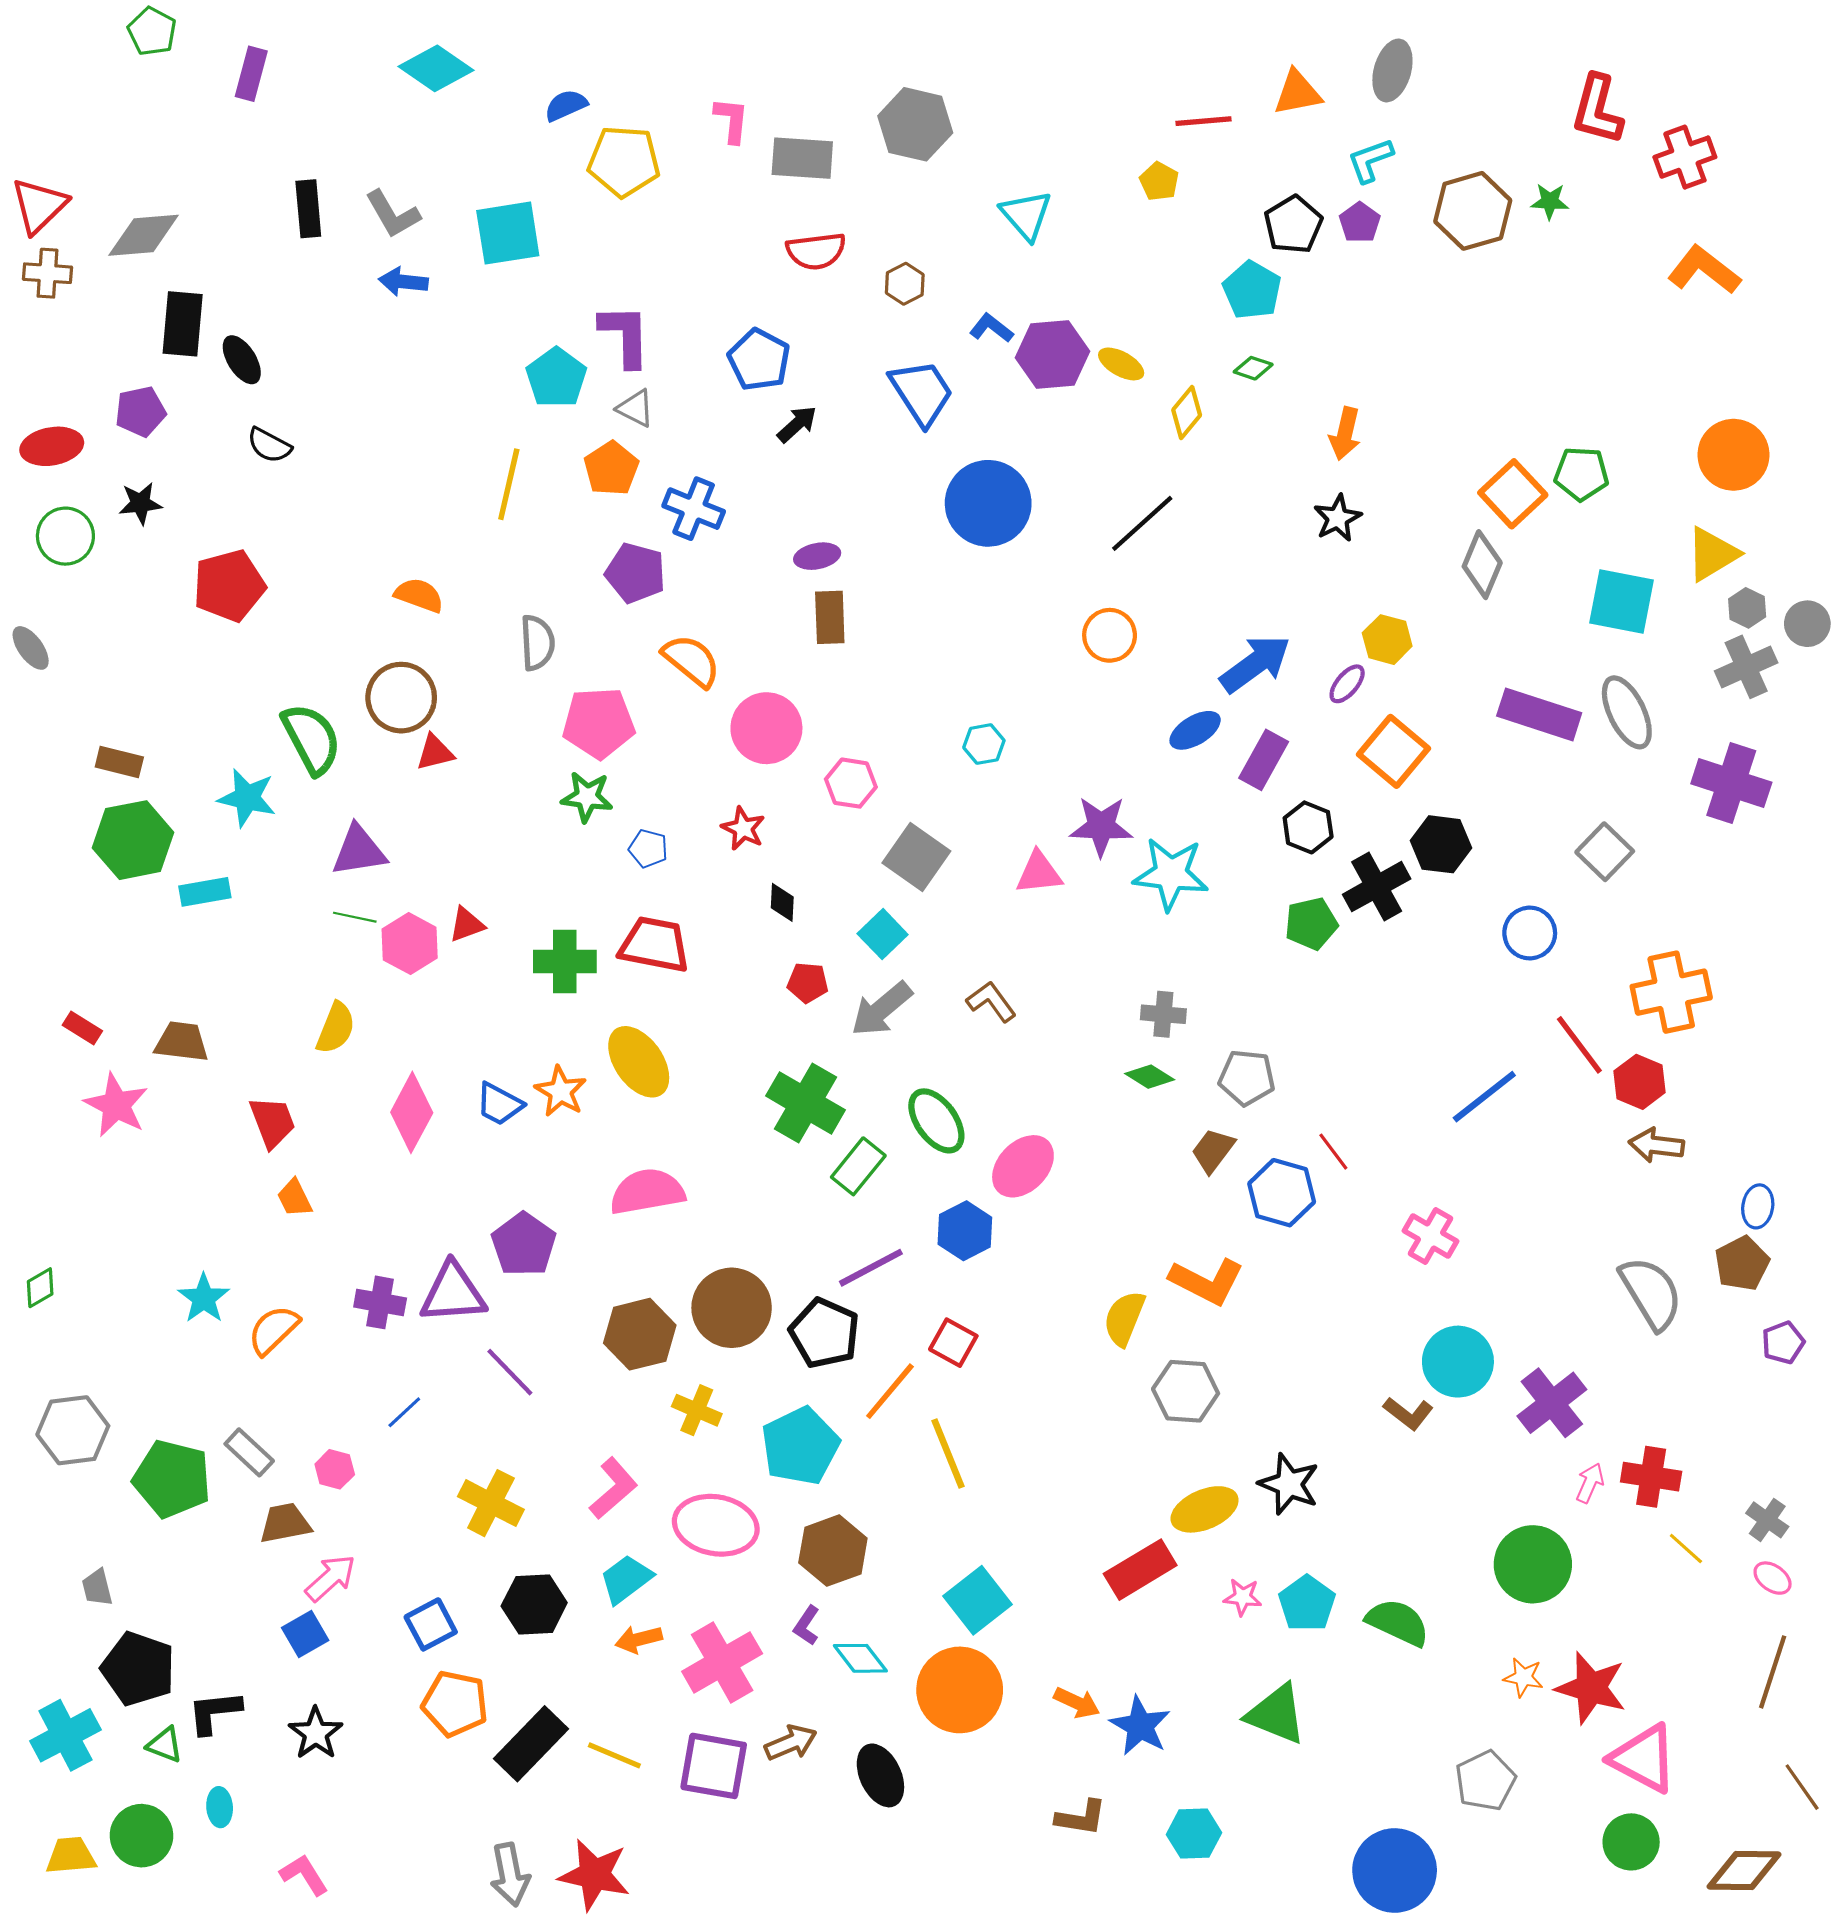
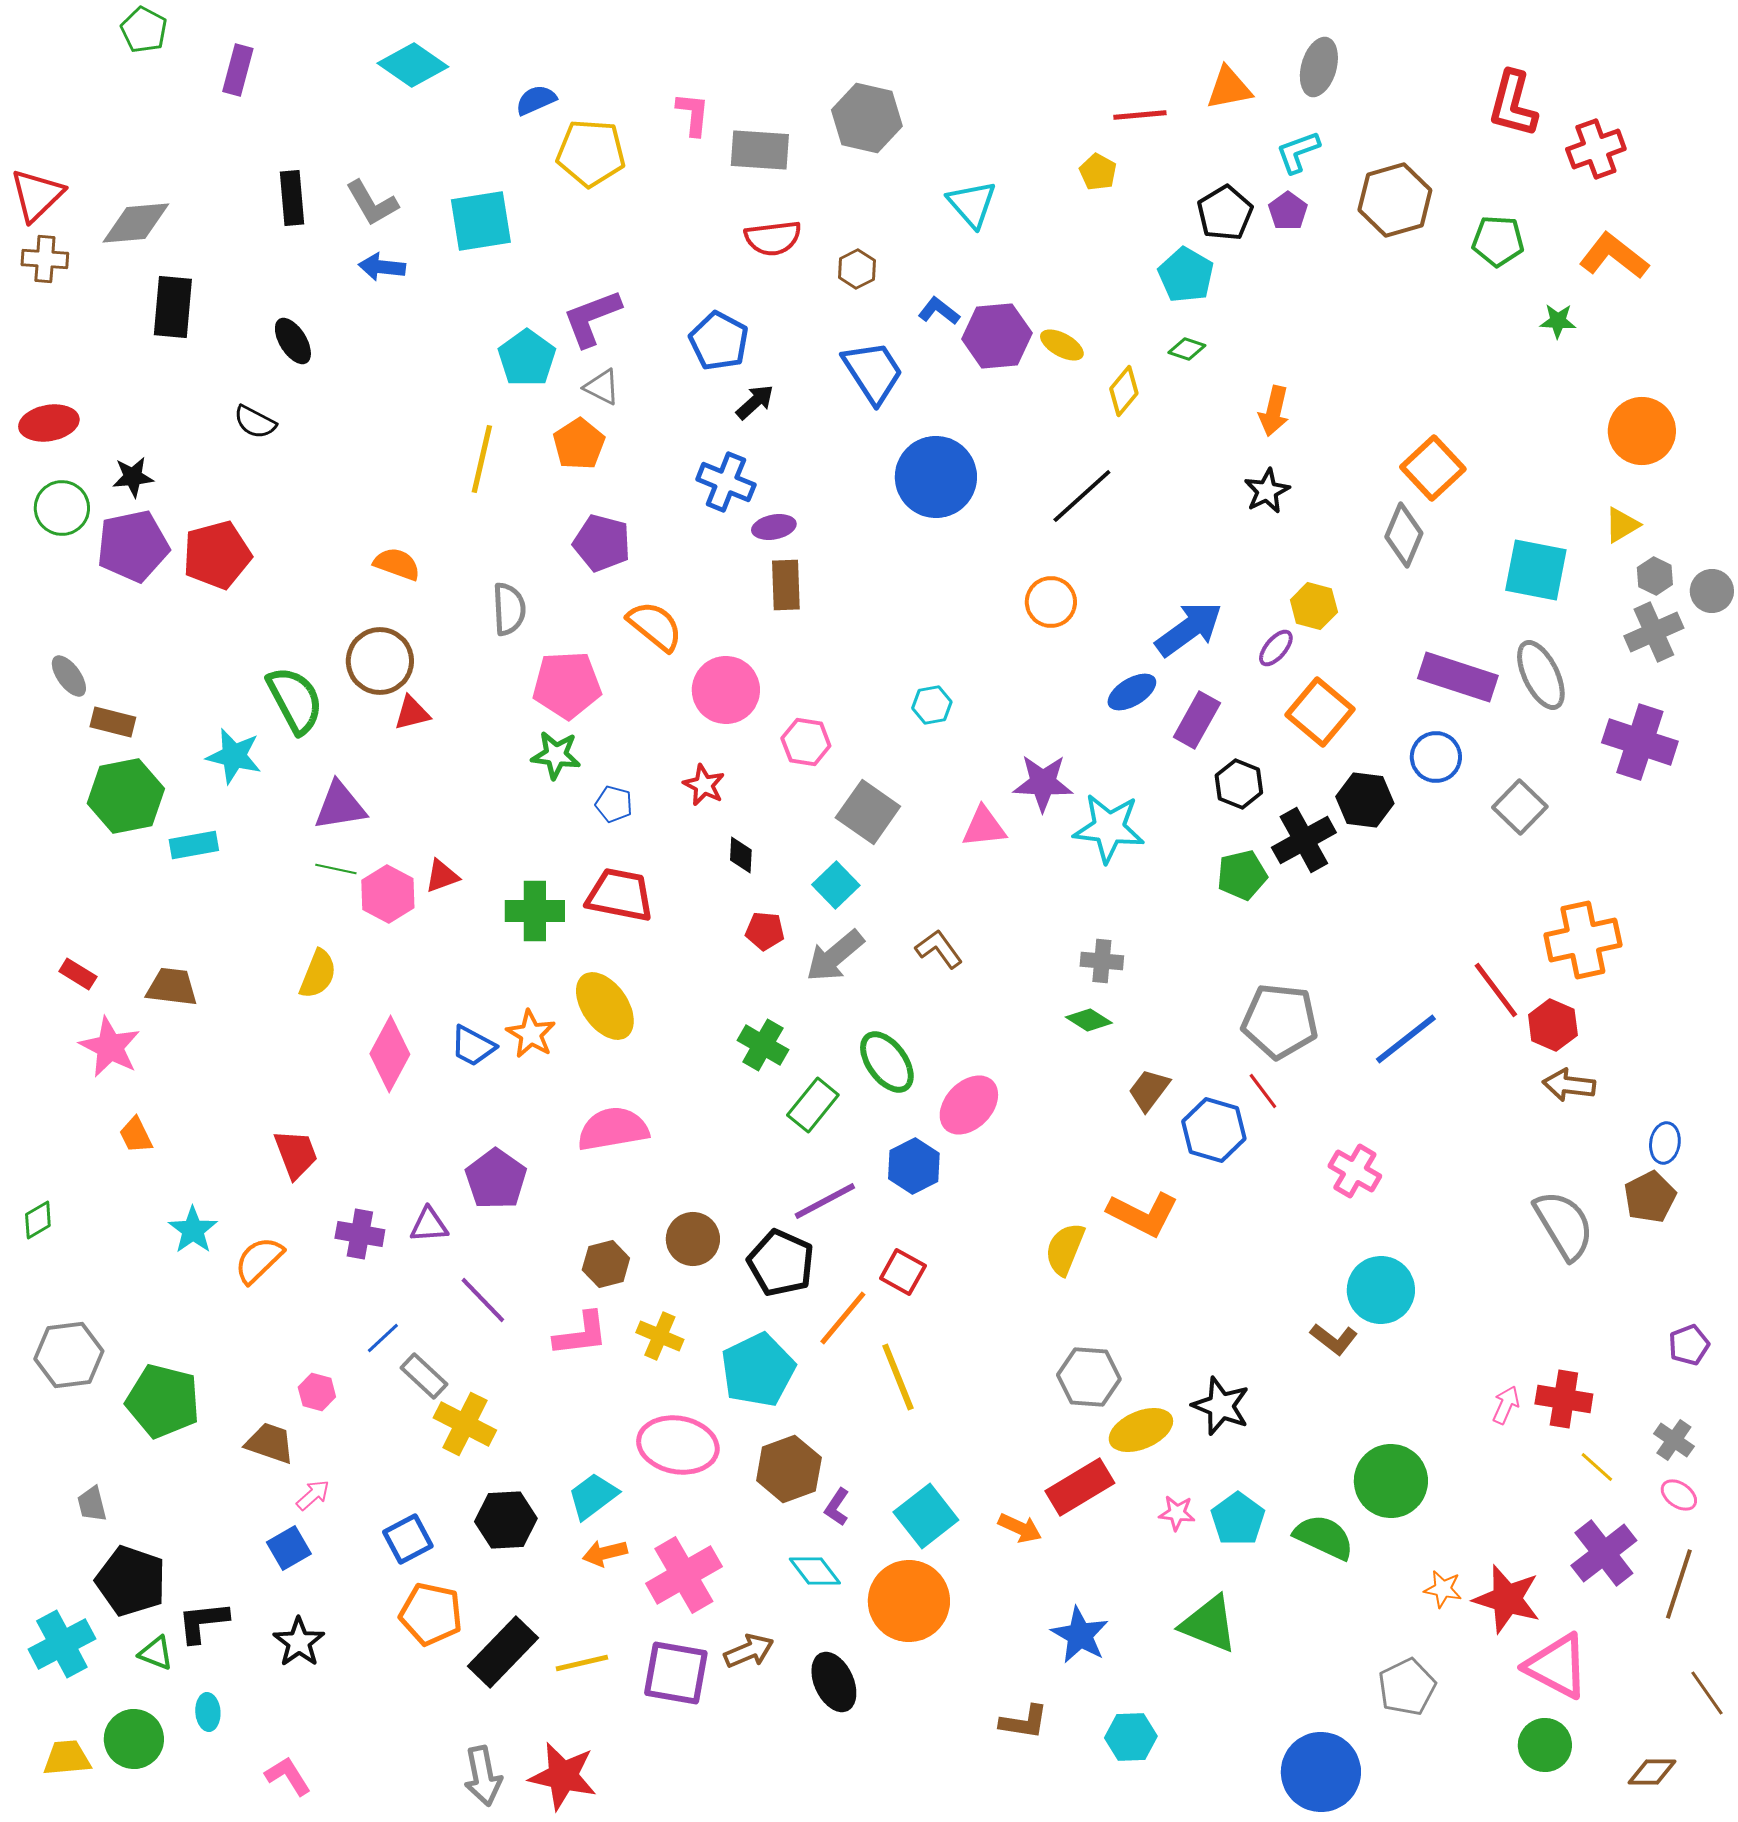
green star: (1550, 201) -> (1558, 321), moved
purple L-shape: (625, 335) -> (592, 318), turned -110
black ellipse: (242, 360) -> (293, 341), moved
purple pentagon: (140, 411) -> (133, 546), moved, size x1.5
green pentagon: (1581, 474) -> (1498, 241), moved
blue cross: (694, 509) -> (726, 482), moved
yellow triangle: (1712, 554) -> (1622, 525), size x0.7
gray ellipse: (31, 648) -> (69, 676), moved
blue circle: (1530, 933) -> (1436, 757), moved
gray pentagon: (1247, 1078) -> (1280, 1021), moved, size x1.4
green cross: (806, 1103) -> (763, 1045), size x0.7
red trapezoid: (272, 1122) -> (296, 1154), moved
orange trapezoid: (295, 1198) -> (136, 1135), moved
purple triangle: (453, 1293) -> (429, 1225), size x0.6
brown circle: (732, 1308) -> (693, 1239), size x0.7
brown hexagon: (640, 1334) -> (606, 1264), size x0.7
purple pentagon: (1783, 1343) -> (1689, 1345), moved
gray hexagon: (1186, 1391) -> (1089, 1377), moved
purple cross: (1552, 1403) -> (1604, 1553), moved
gray rectangle: (249, 1452) -> (424, 1376), moved
pink L-shape: (613, 1488) -> (581, 1334), moved, turned 34
brown trapezoid: (285, 1523) -> (270, 1443), turned 30
green circle: (1533, 1564) -> (1391, 1481), moved
pink arrow: (330, 1578) -> (313, 1495), size x0.7
purple L-shape: (807, 1626) -> (837, 1507), moved
orange arrow: (1077, 1703) -> (1020, 1528), moved
yellow line: (614, 1755) -> (582, 1663), turned -36
brown diamond: (1744, 1870) -> (1652, 1772), size x0.7

